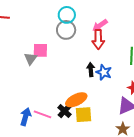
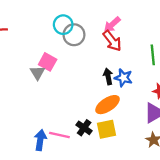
cyan circle: (67, 15) -> (63, 25), moved
red arrow: (98, 39) -> (112, 41), turned -30
pink square: (40, 50) -> (48, 62), turned 35
orange ellipse: (76, 100) -> (107, 105), moved

